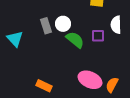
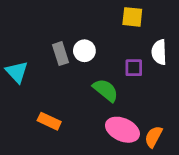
green semicircle: (75, 40) -> (106, 90), moved
orange rectangle: (44, 86) -> (49, 121), moved

